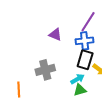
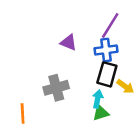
cyan arrow: (78, 79) -> (98, 99), turned -48

